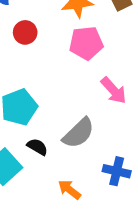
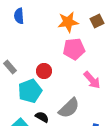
red circle: (25, 32) -> (44, 71), moved

